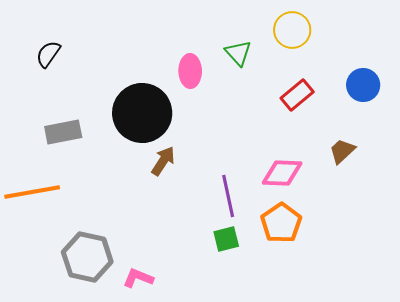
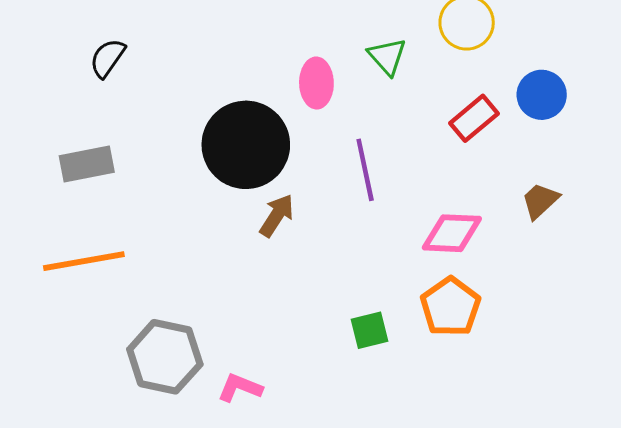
blue circle: (363, 85) -> (542, 95), moved
gray rectangle: (63, 132) -> (87, 164), moved
purple line: (228, 196) -> (365, 170), moved

